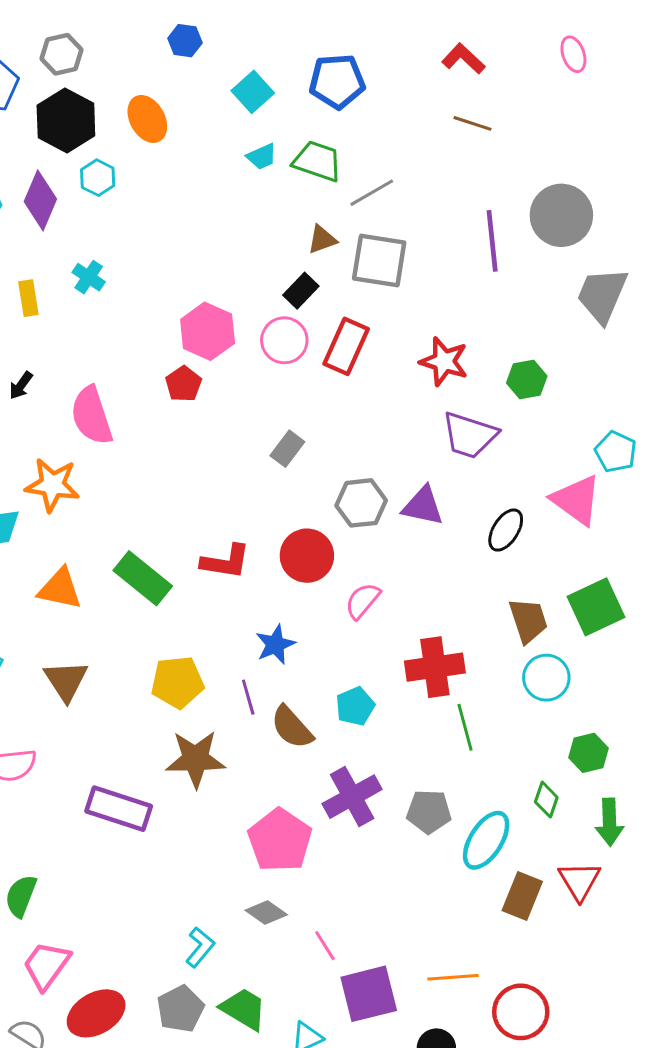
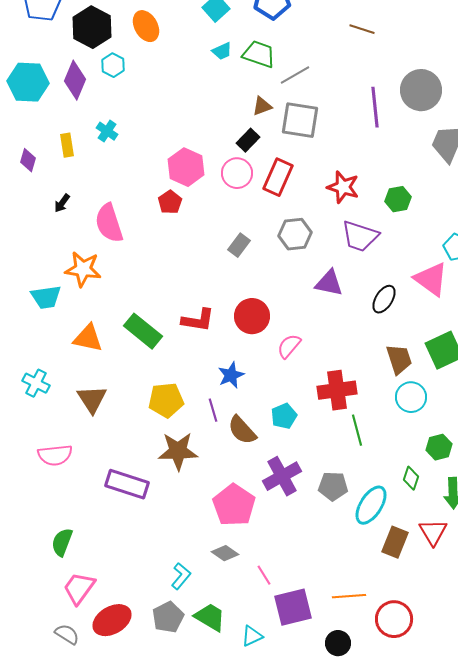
gray hexagon: (361, 503) -> (295, 234), moved

